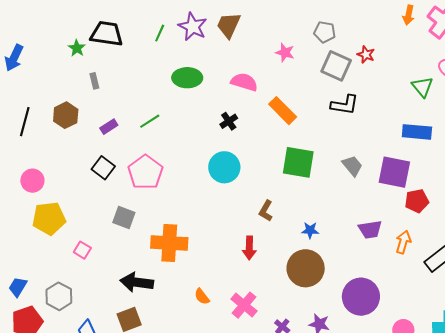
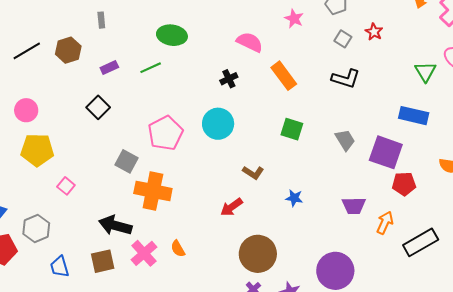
gray square: (336, 66) -> (343, 39), size x0.6
green ellipse: (187, 78) -> (172, 35), moved
black line: (25, 122) -> (27, 51), turned 36
green square: (298, 162) -> (292, 129), size x0.7
pink pentagon: (145, 172) -> (165, 133), moved
brown L-shape: (266, 211) -> (253, 173), turned -95
gray square: (124, 217) -> (127, 161), moved
red arrow: (249, 248) -> (232, 207), turned 45
brown circle: (306, 268) -> (258, 254), moved
pink cross: (244, 305) -> (144, 253), moved

